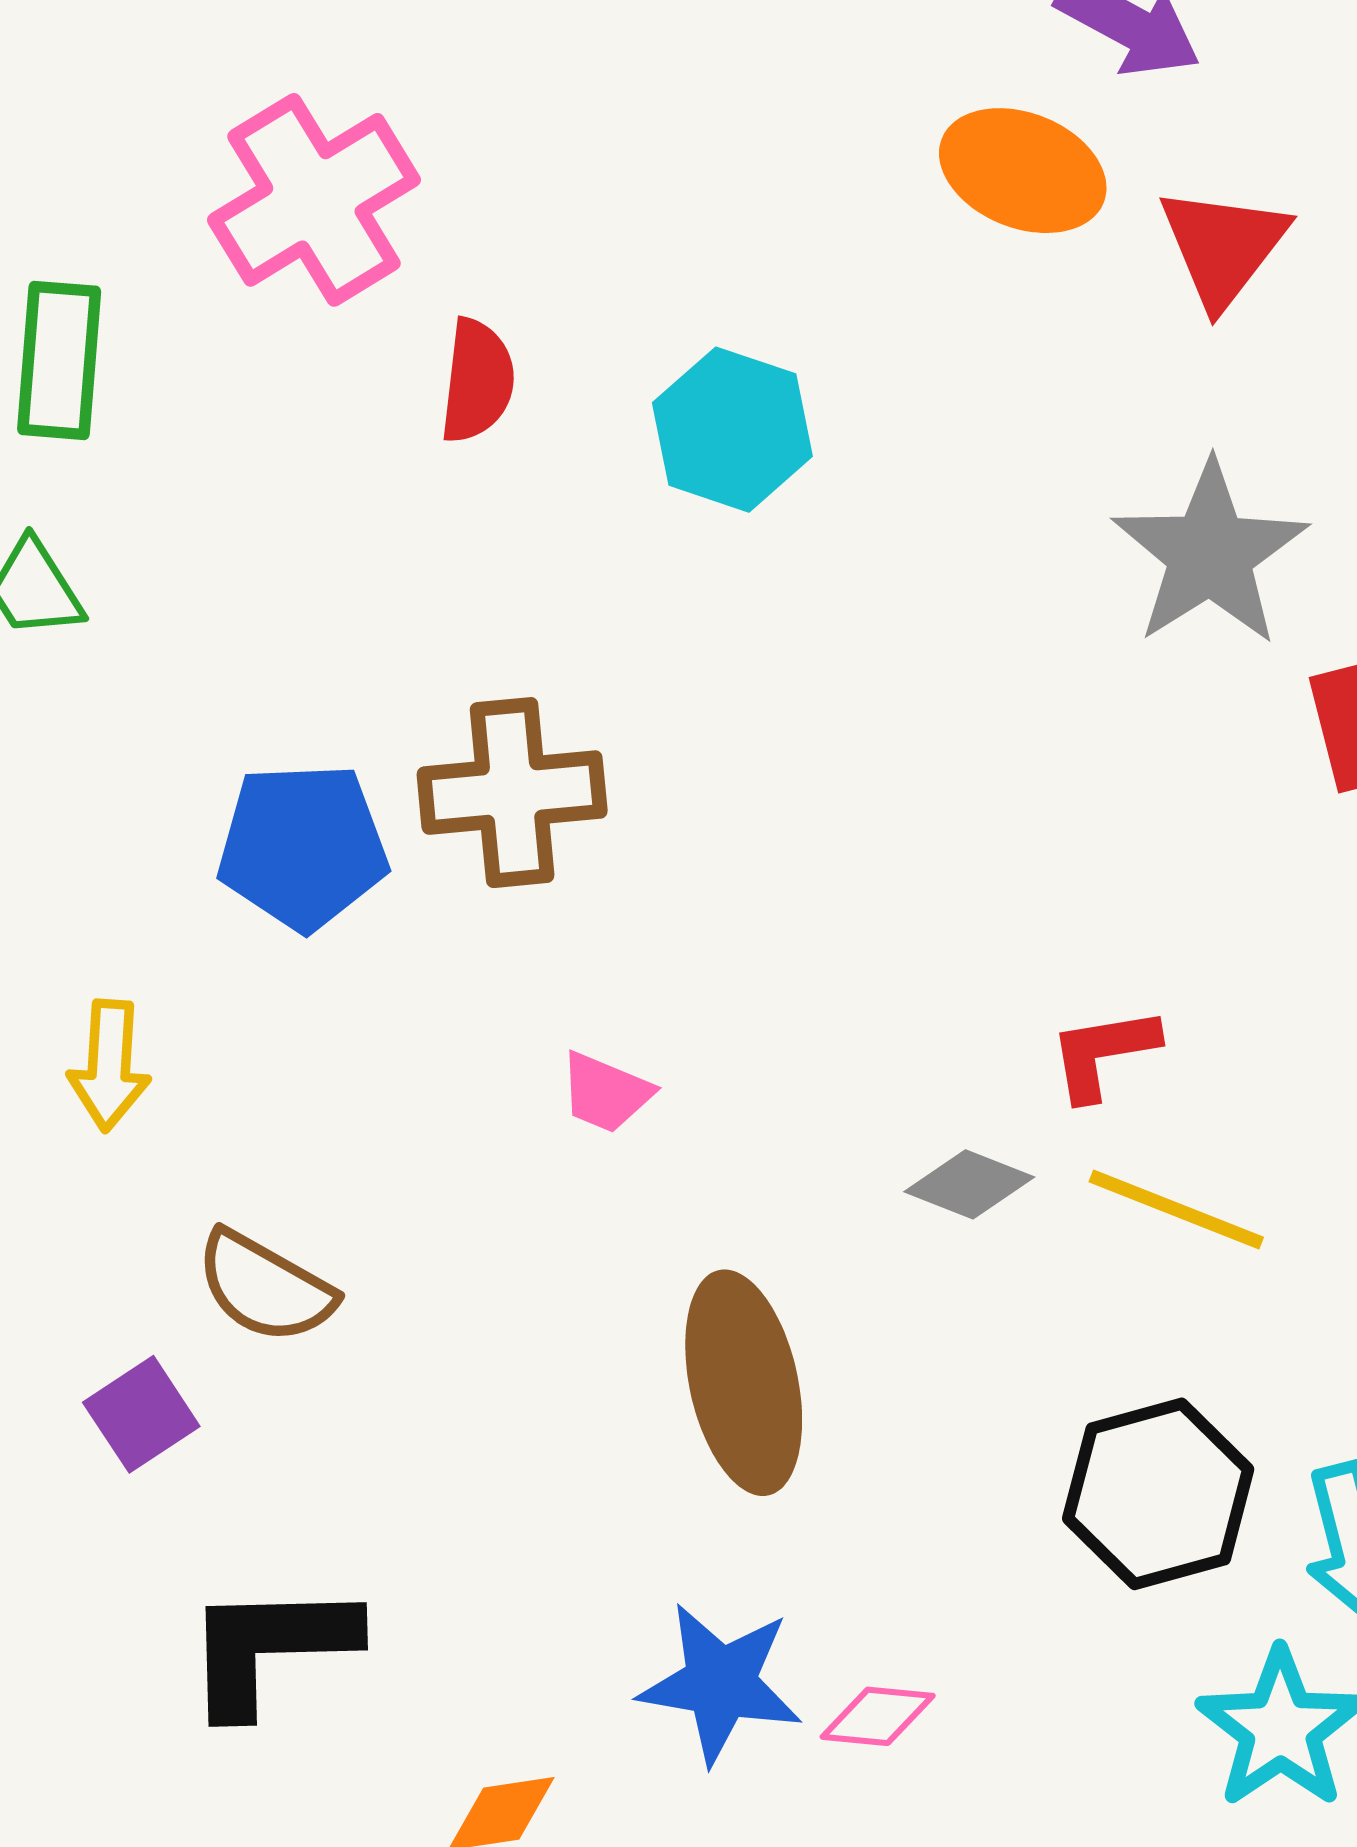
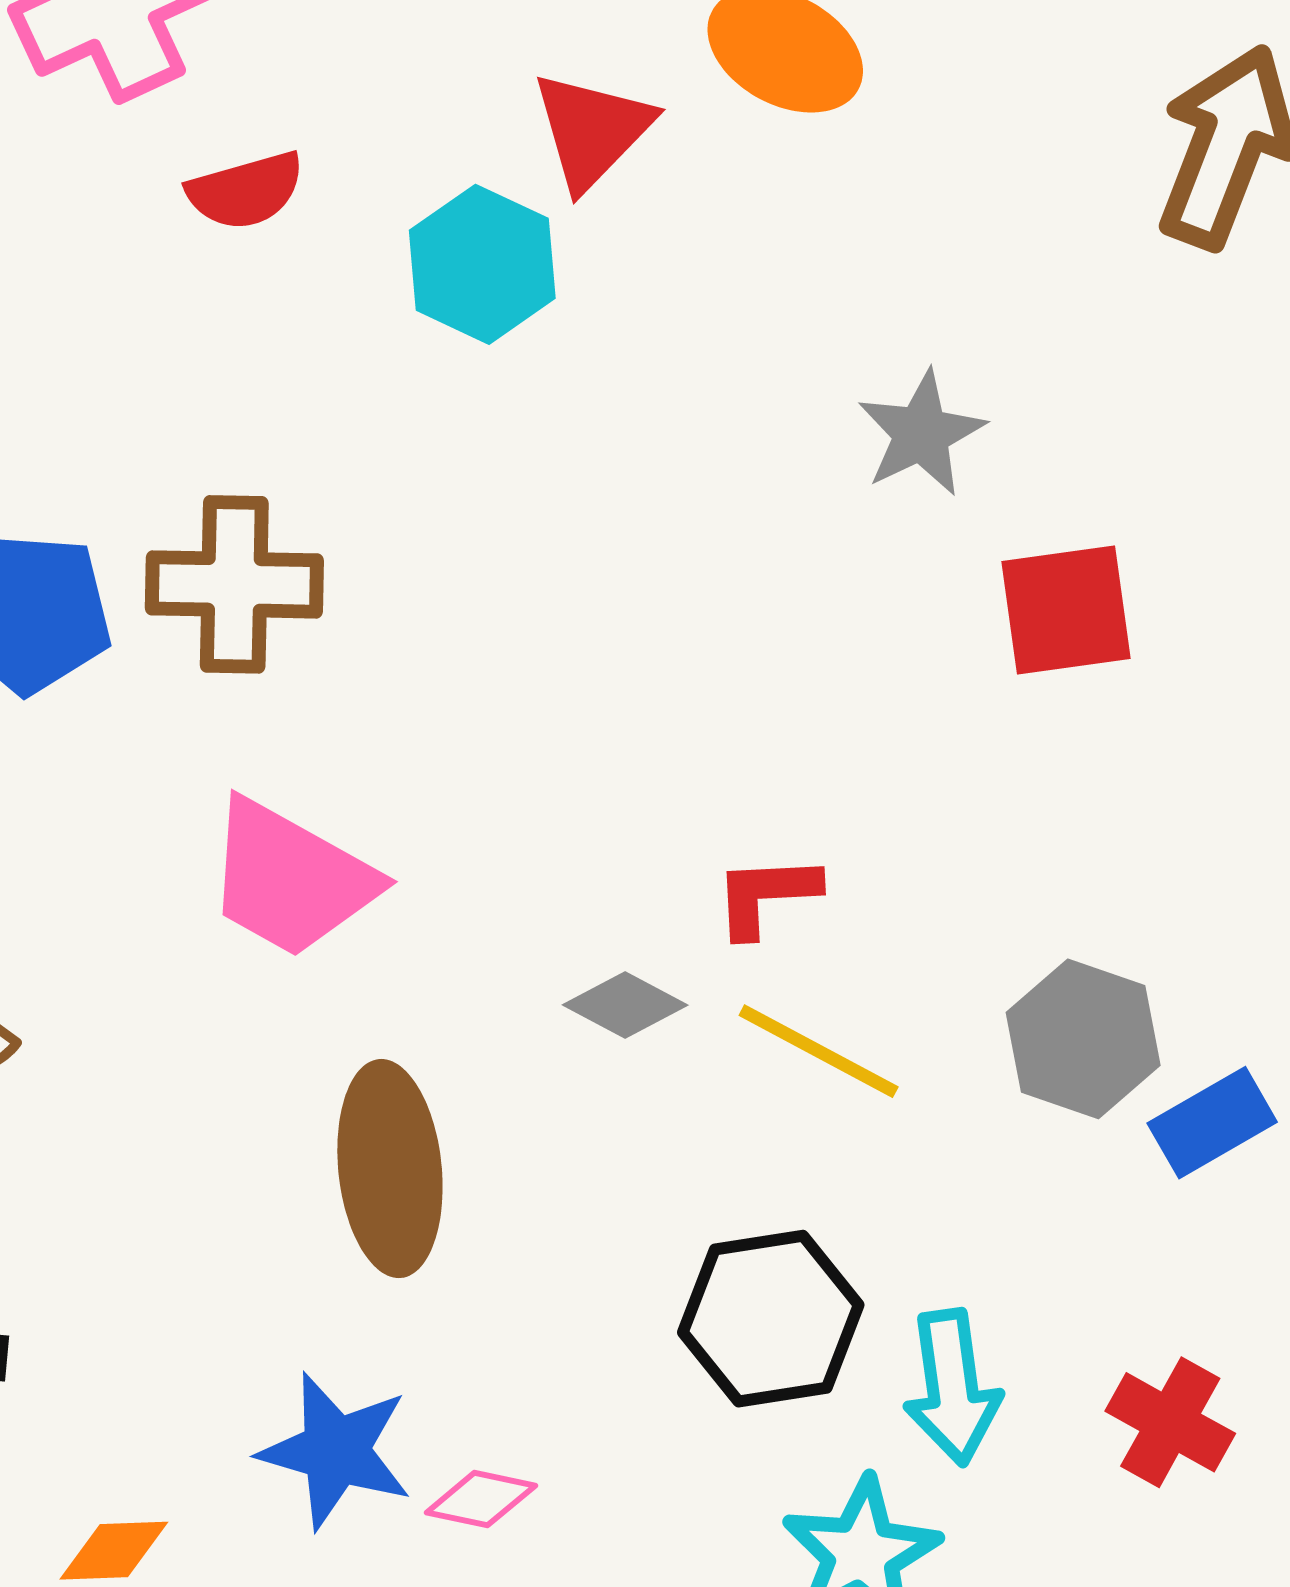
red triangle: (1223, 247) -> (592, 130), moved
red semicircle: (477, 381) -> (246, 191), turned 61
gray star: (1210, 554) -> (921, 434), size x0.7
pink trapezoid: (606, 1092) -> (291, 879), size x2.0

